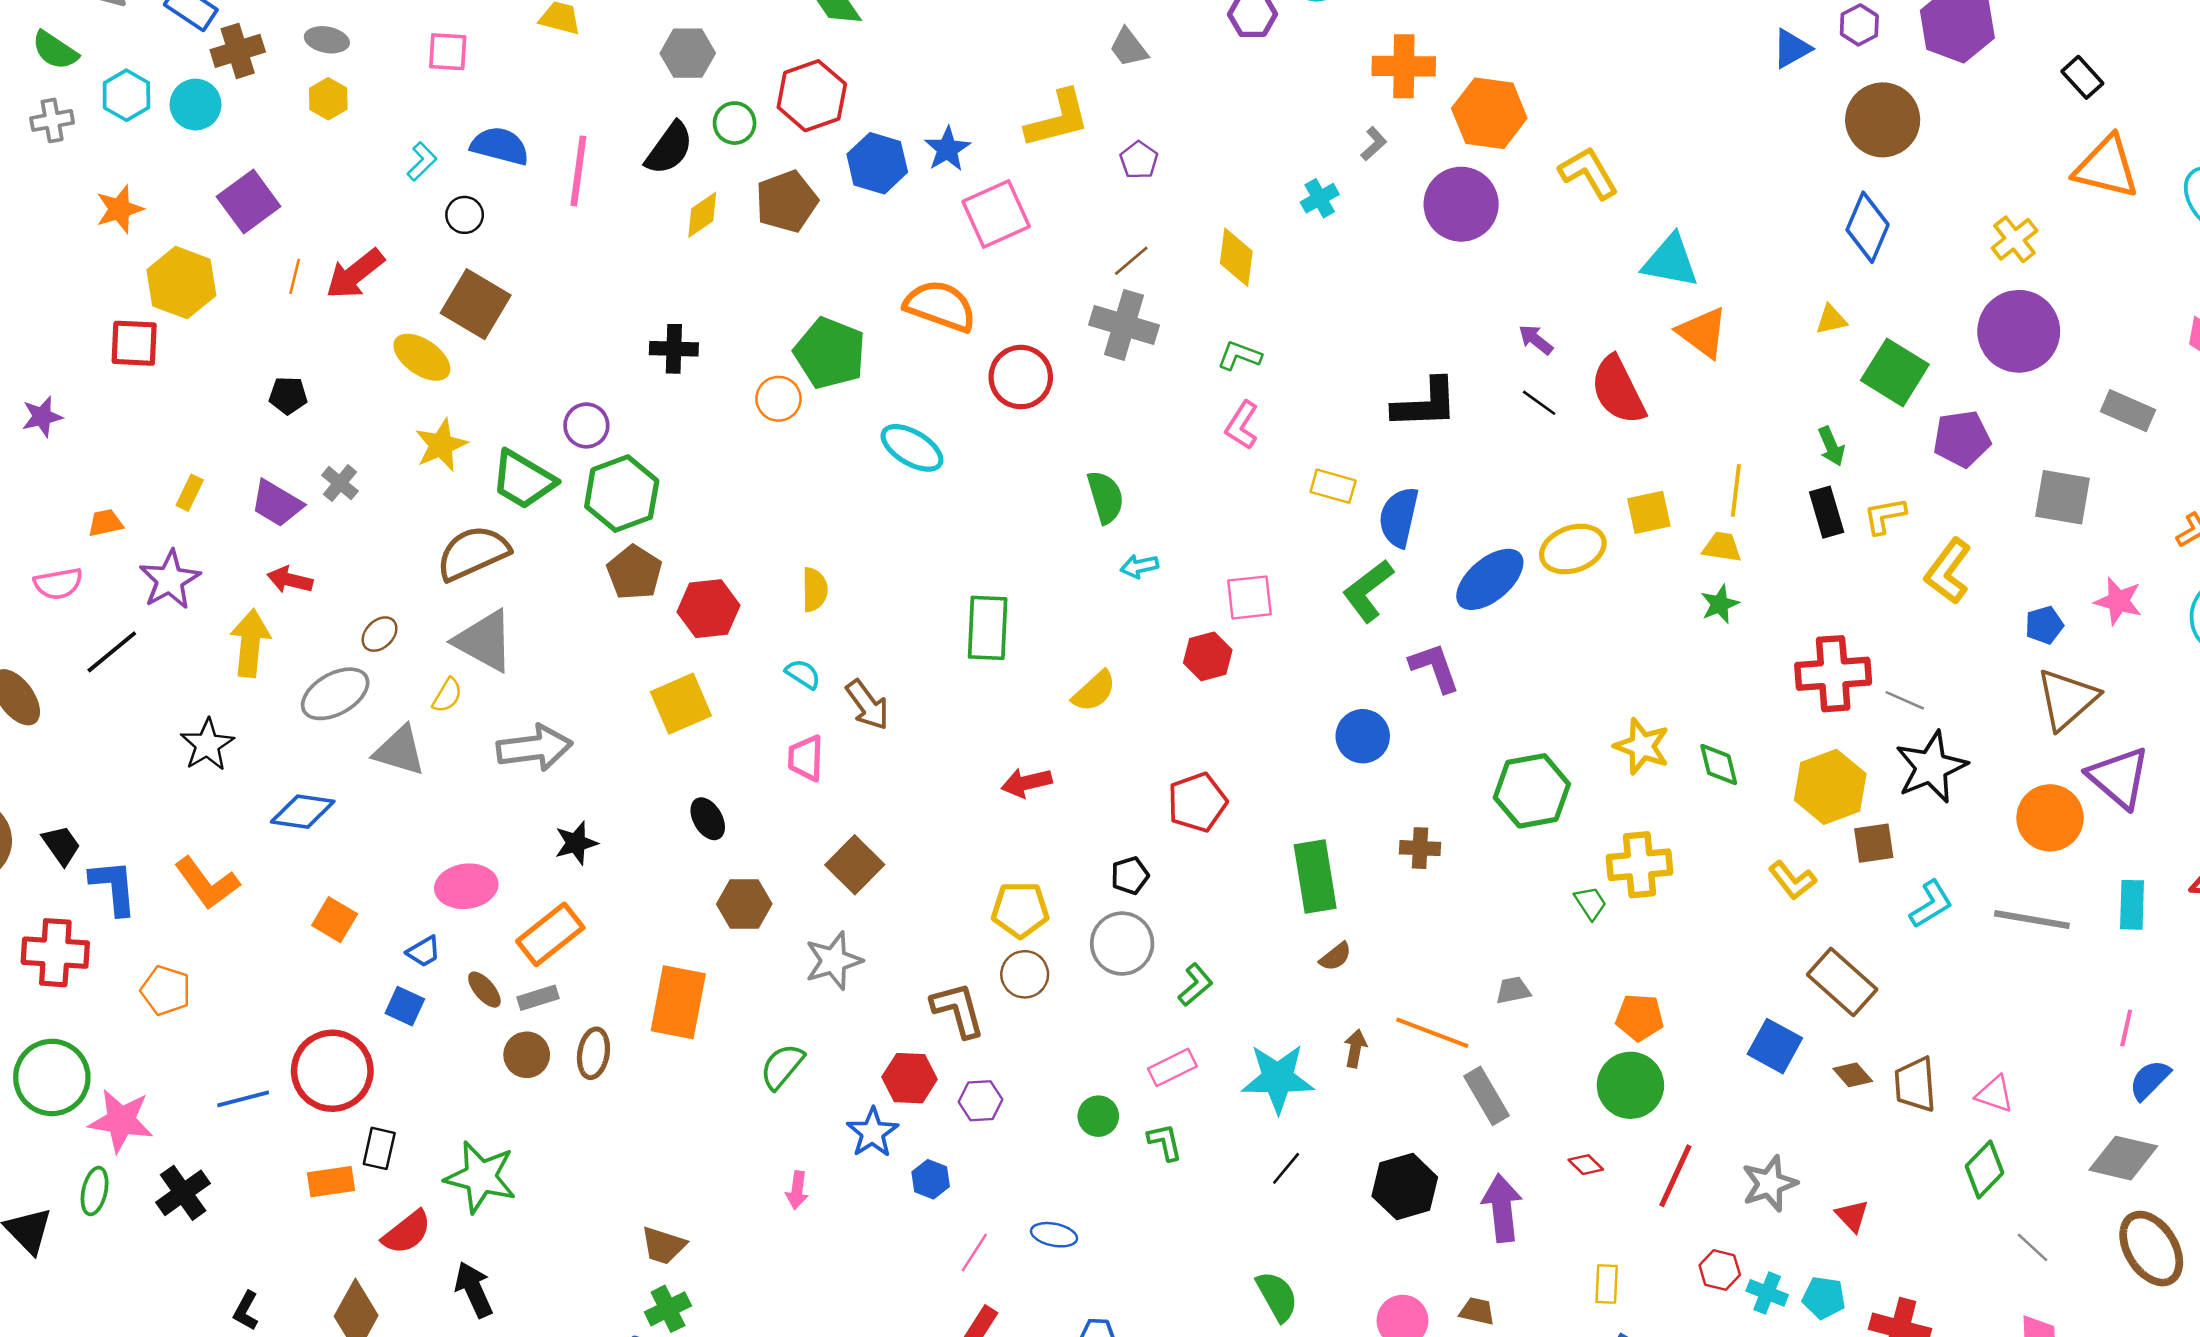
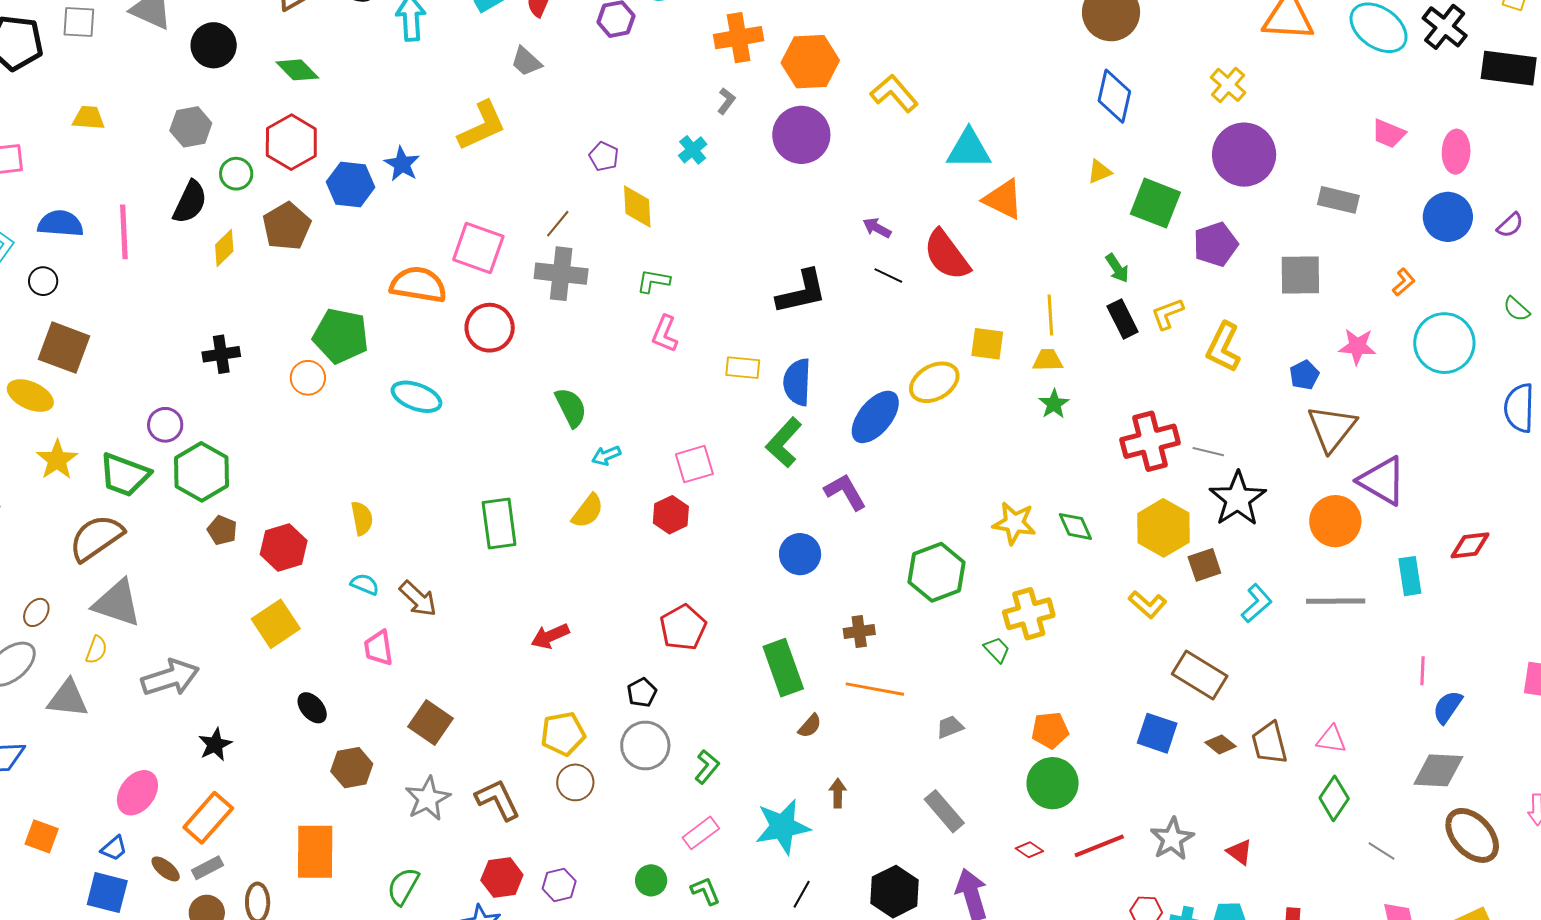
purple pentagon: (1139, 160) -> (604, 156), moved
pink square: (996, 214) -> (478, 248), moved, turned -36
yellow square: (1649, 512) -> (987, 344), turned 30
brown pentagon: (634, 573) -> (222, 530), size x0.7
yellow semicircle: (1094, 691) -> (588, 511), moved
pink ellipse: (466, 886) -> (137, 793), turned -36
blue square: (405, 1006) -> (107, 893), size x1.4
brown L-shape: (958, 1010) -> (498, 800), moved
orange line: (1432, 1033) -> (875, 689), moved
red line: (1675, 1176) -> (1099, 846), turned 54

